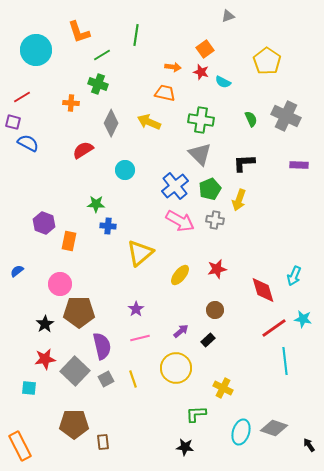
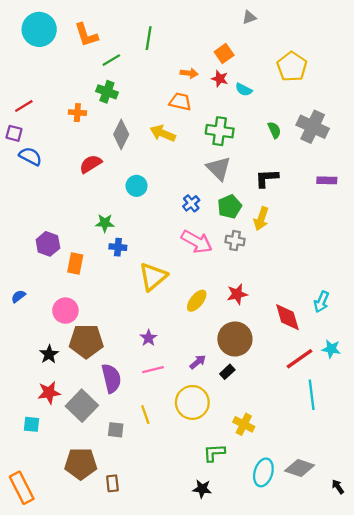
cyan circle: (36, 50) -> (39, 29), moved
blue cross: (175, 186) -> (191, 203), size x0.6
brown circle: (215, 310) -> (235, 339), size x1.8
gray square: (106, 379) -> (116, 430), moved, turned 35

